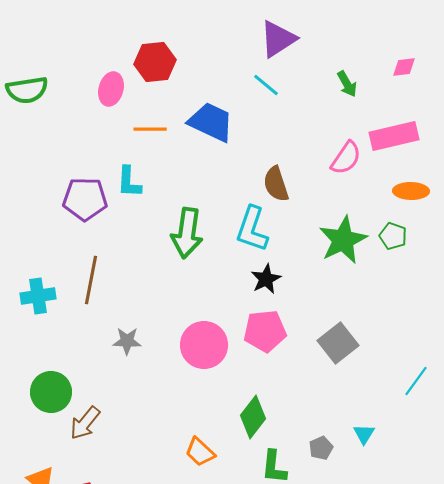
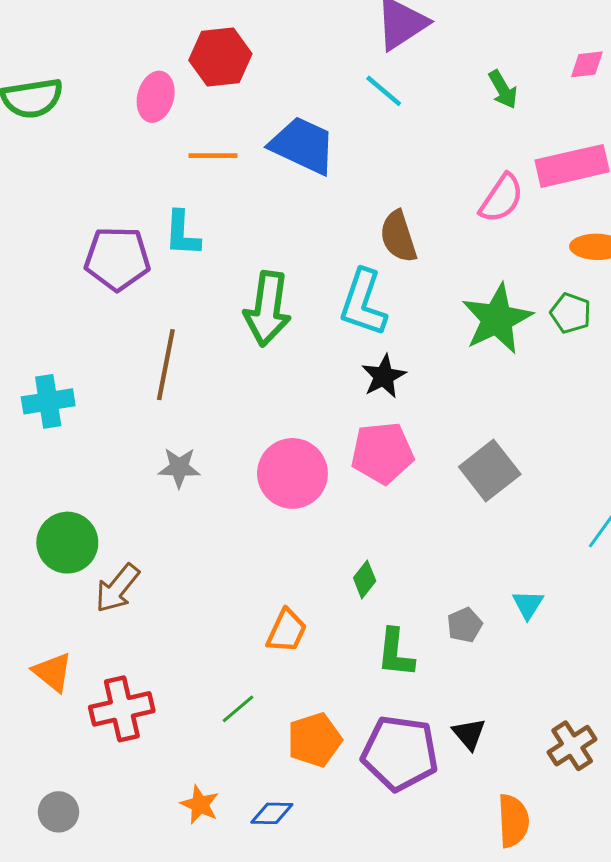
brown line: (91, 280) -> (166, 365), moved
green diamond: (253, 417) -> (365, 579), size x0.6
orange trapezoid: (200, 452) -> (287, 631), turned -108

